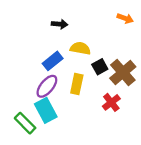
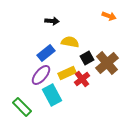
yellow rectangle: (77, 84) -> (67, 73), turned 54
red cross: (111, 102) -> (82, 79), moved
cyan rectangle: (46, 110) -> (52, 95), moved

